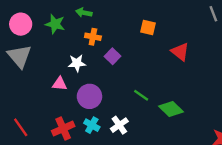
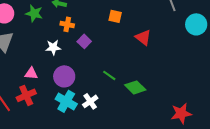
pink triangle: (60, 84) -> (31, 73), moved
cyan cross: (92, 125) -> (66, 101), size x1.5
red cross: (63, 129) -> (26, 95), moved

